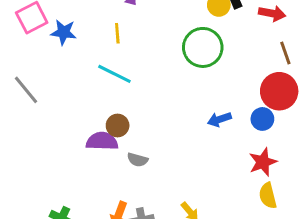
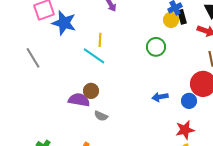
blue star: (64, 32) -> (64, 23), size x1.4
yellow line: (117, 33) -> (100, 40), moved
green circle: (203, 47) -> (156, 47), size x0.7

